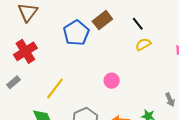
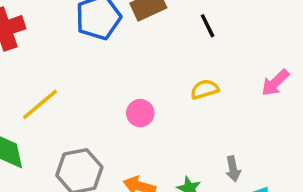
yellow semicircle: (143, 44) -> (205, 89), moved

